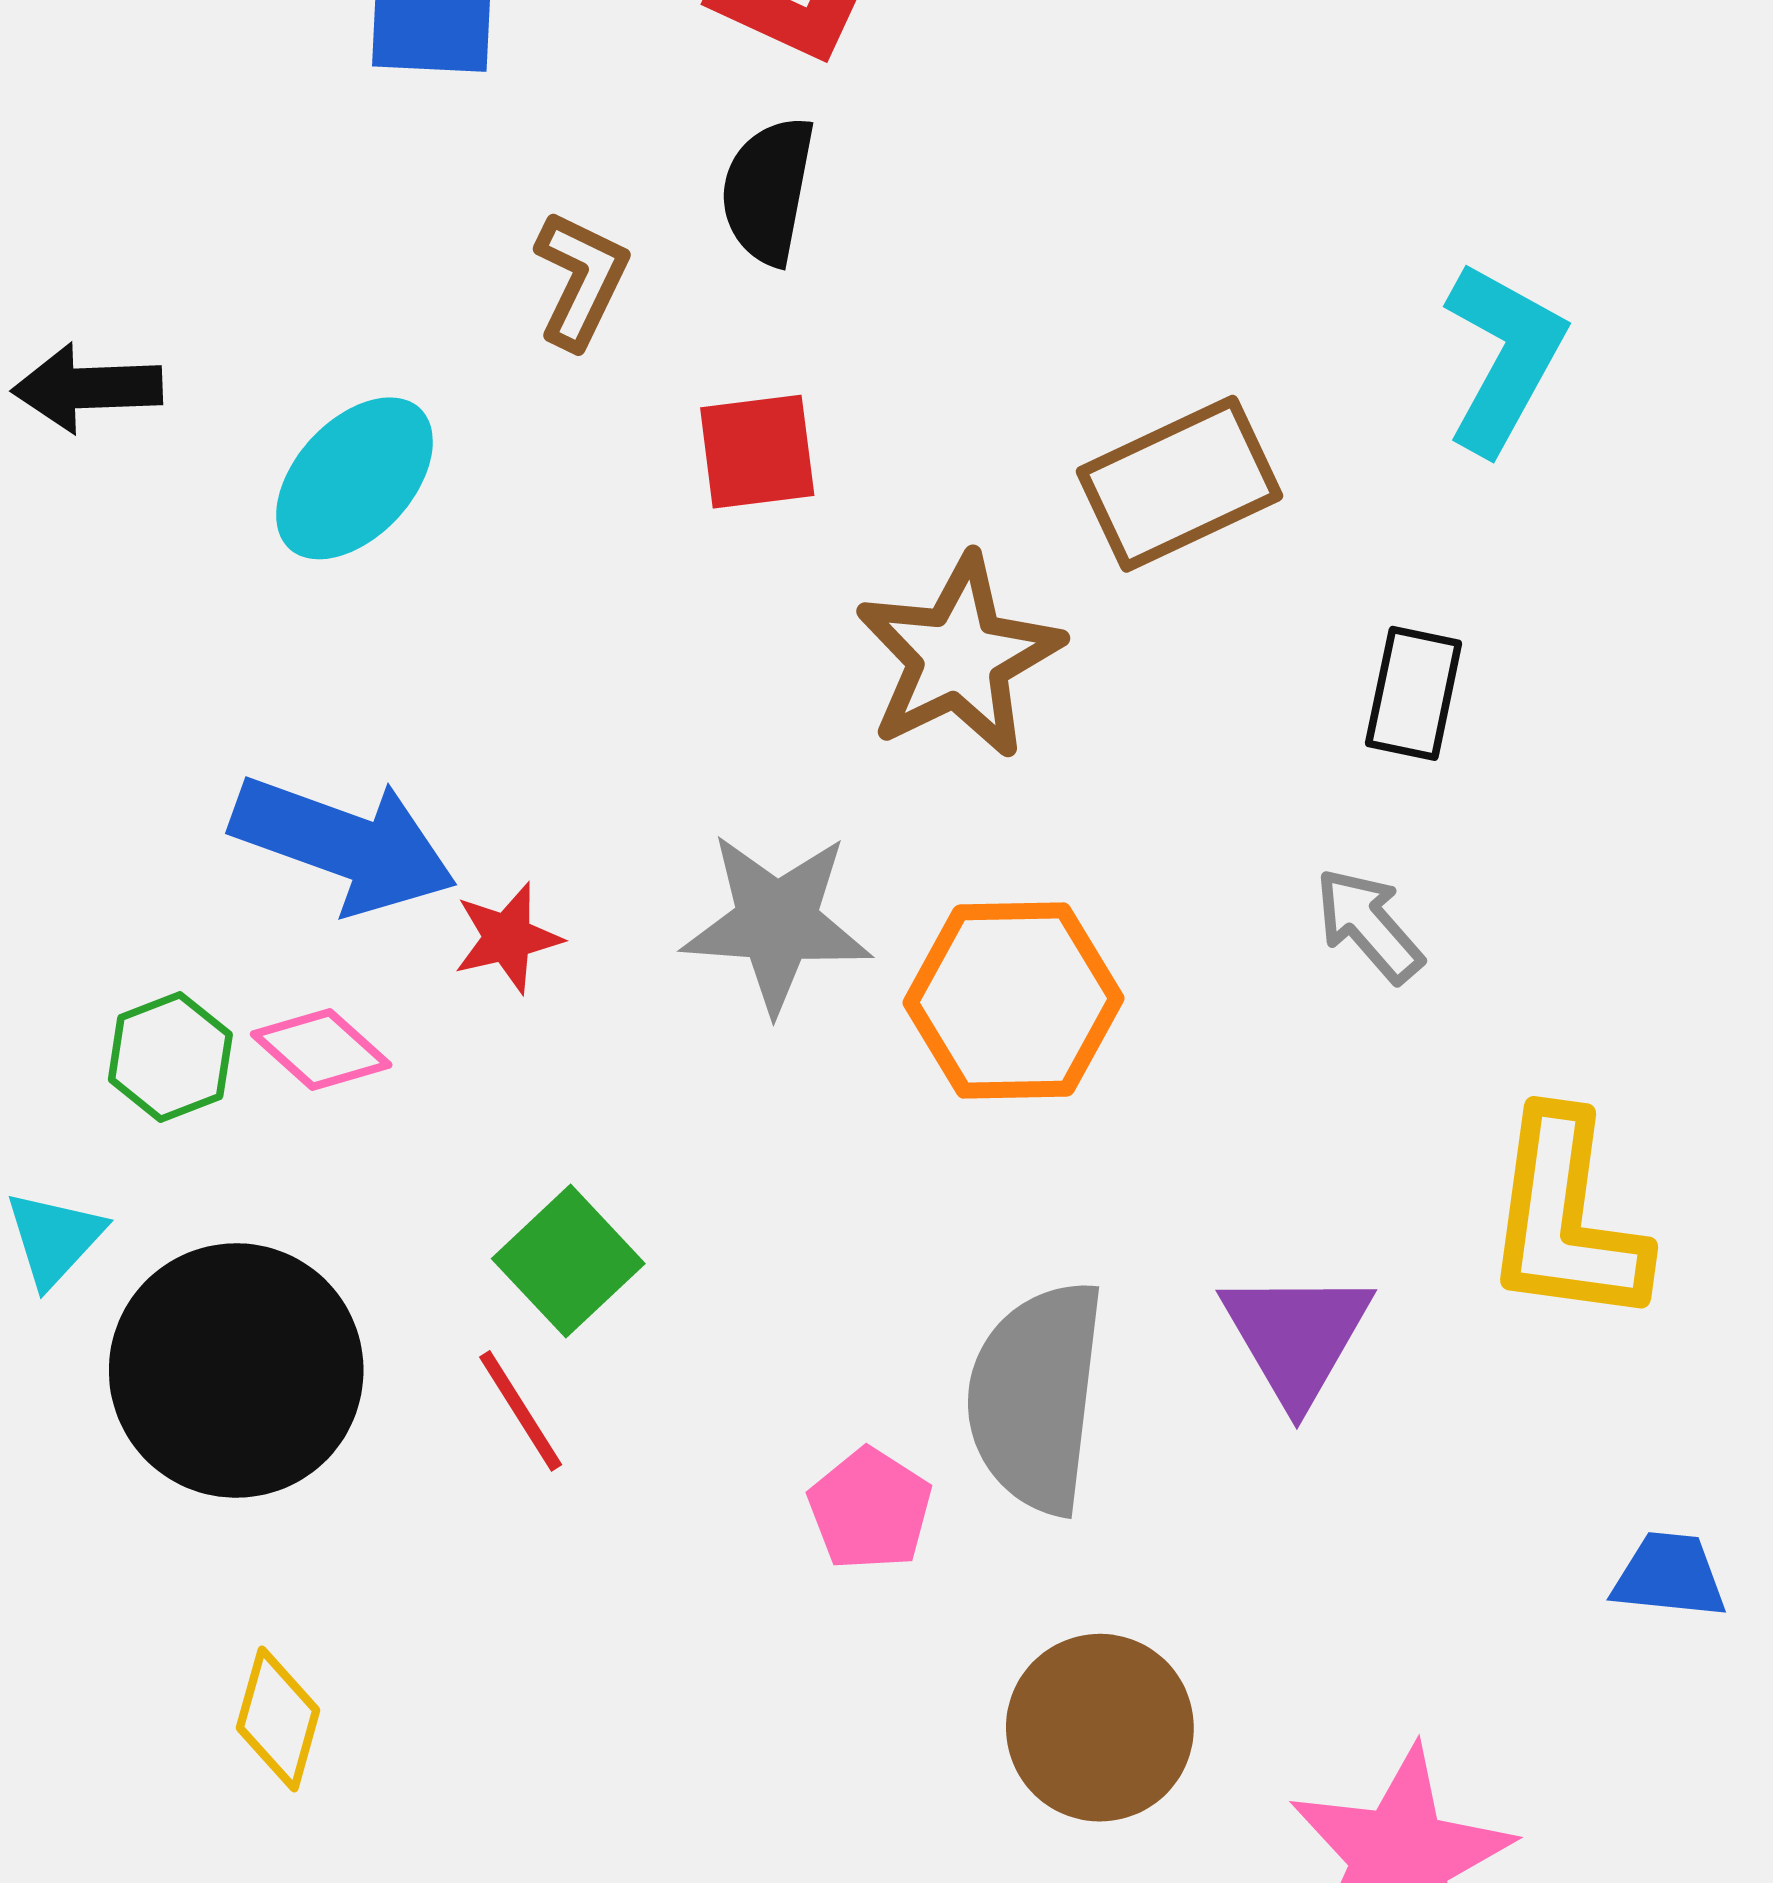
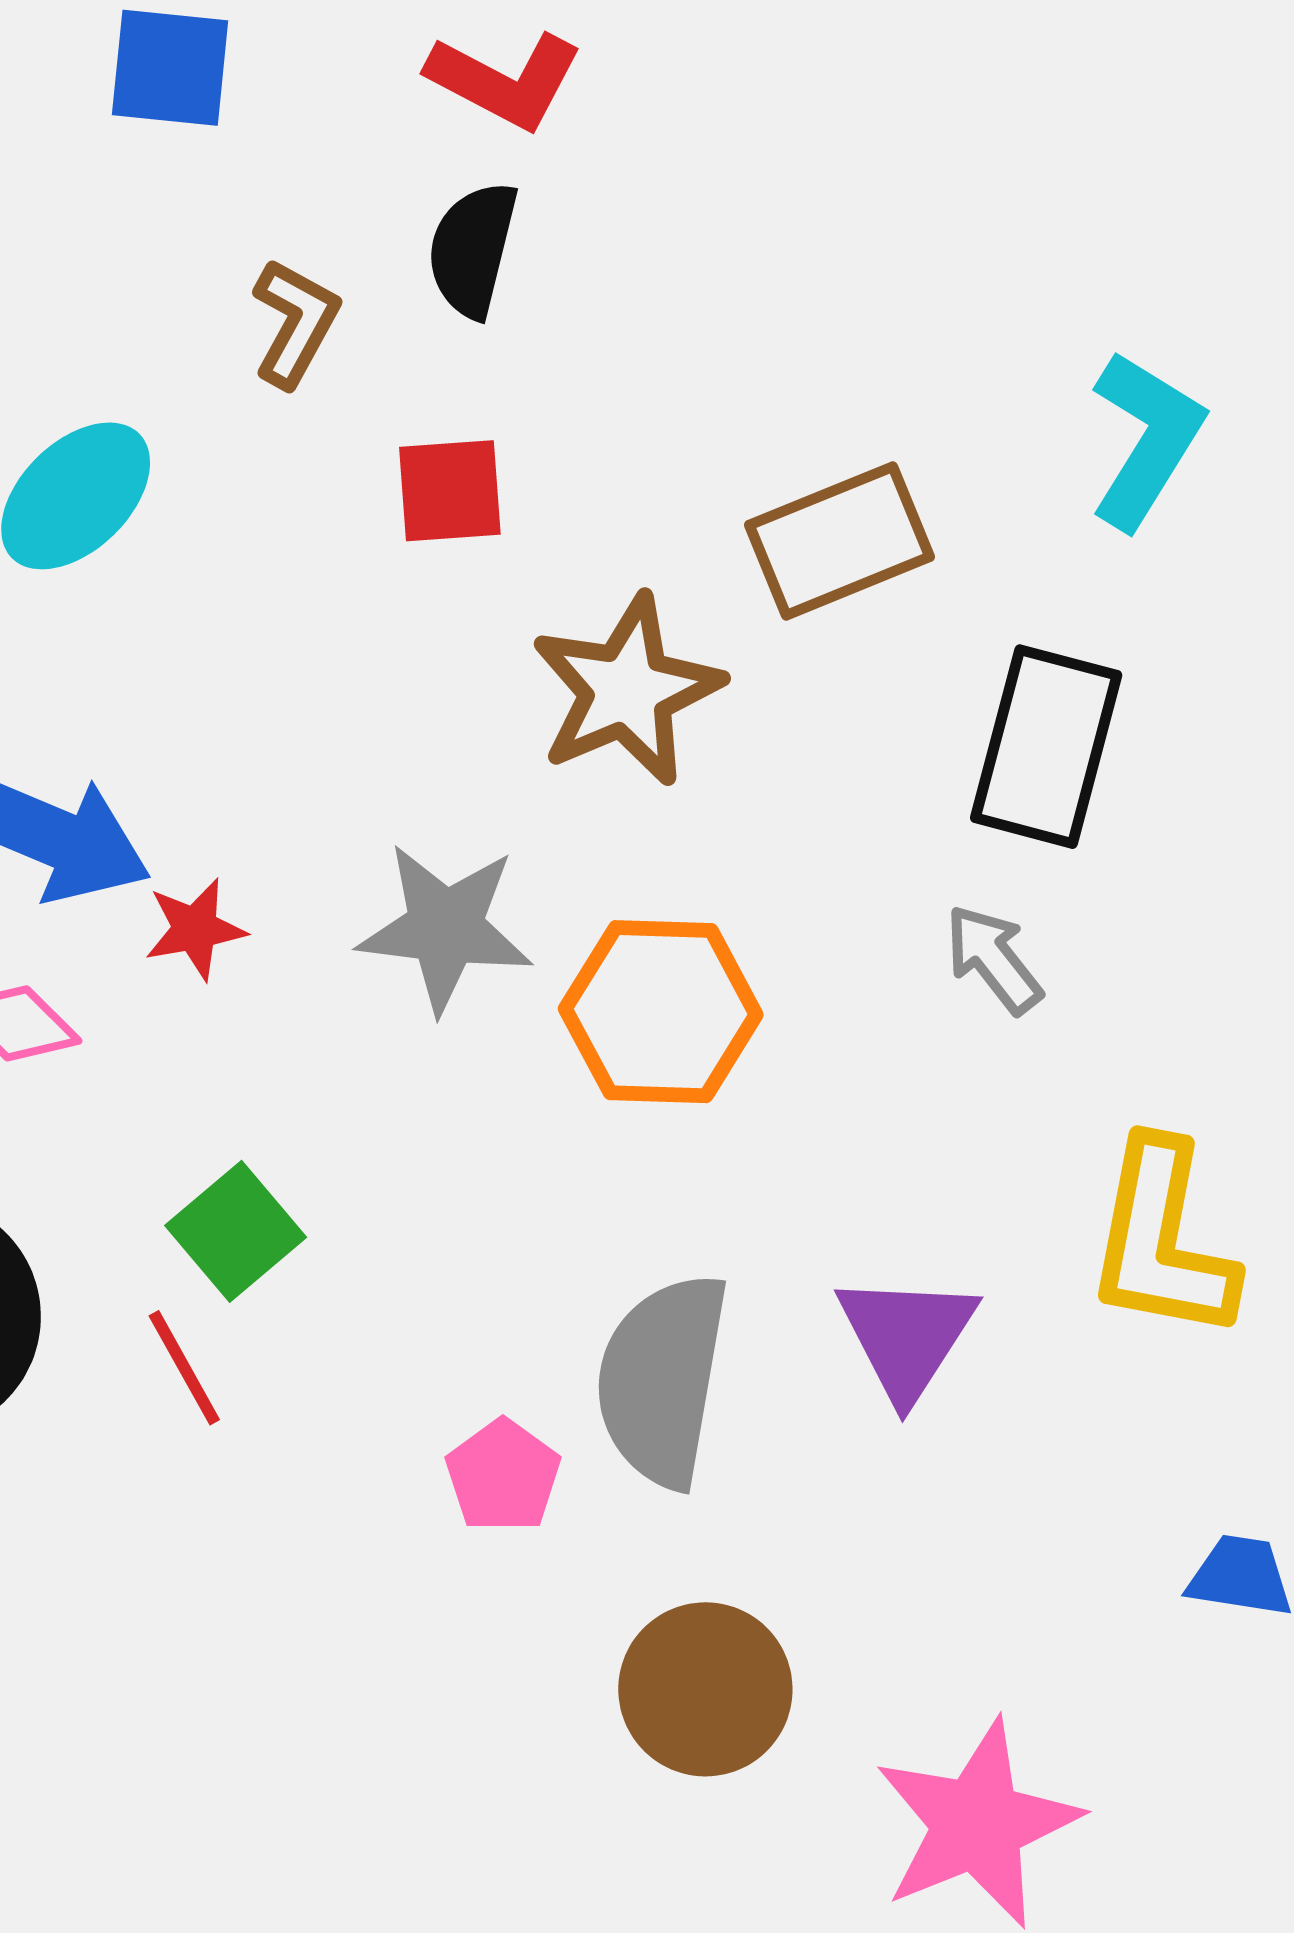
black rectangle: (1414, 693) -> (1046, 747), size x1.6

